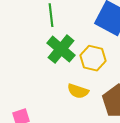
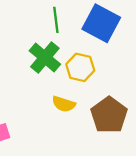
green line: (51, 15) -> (56, 20), moved

